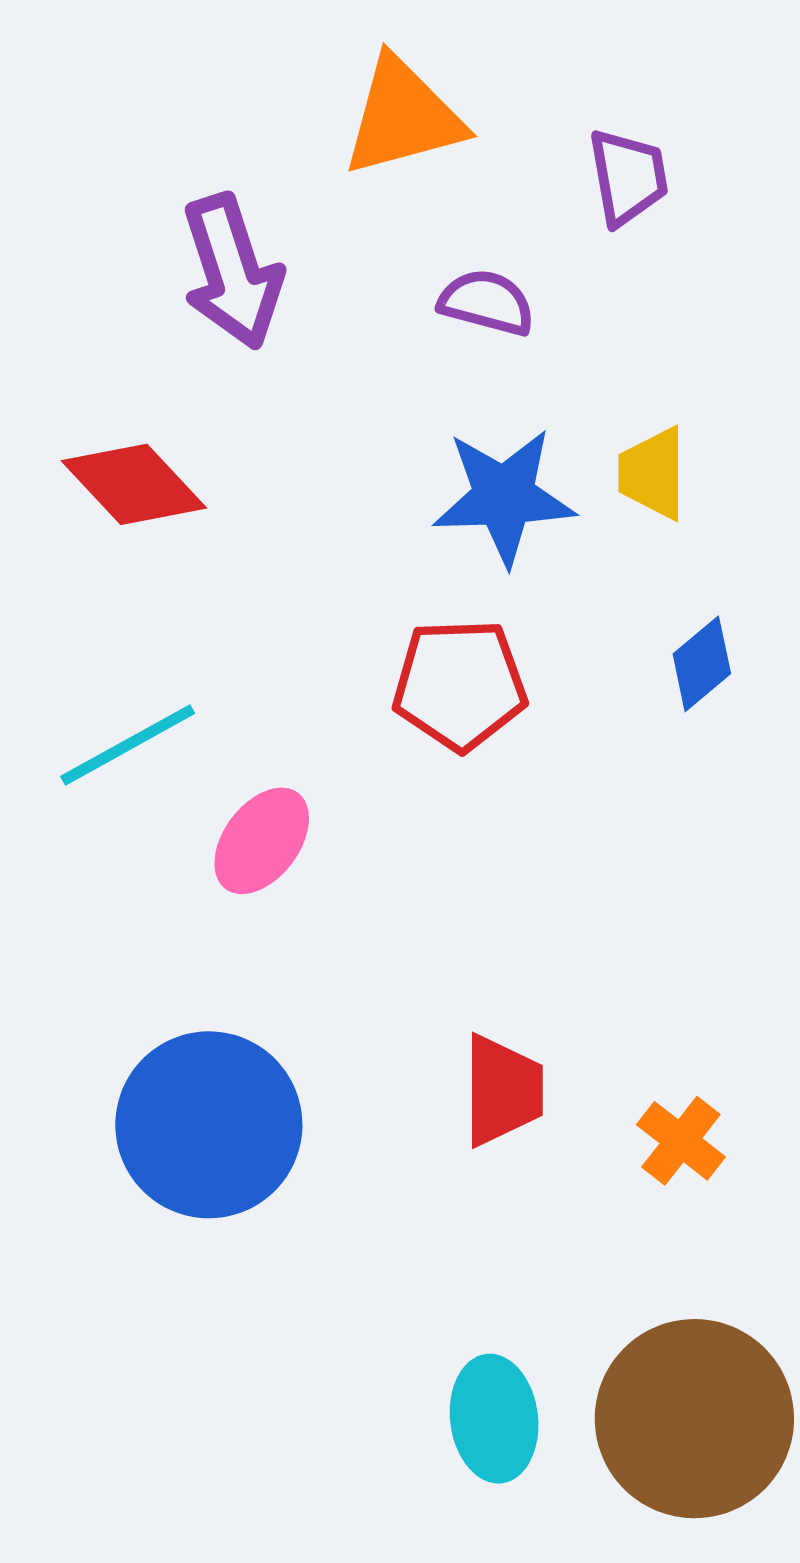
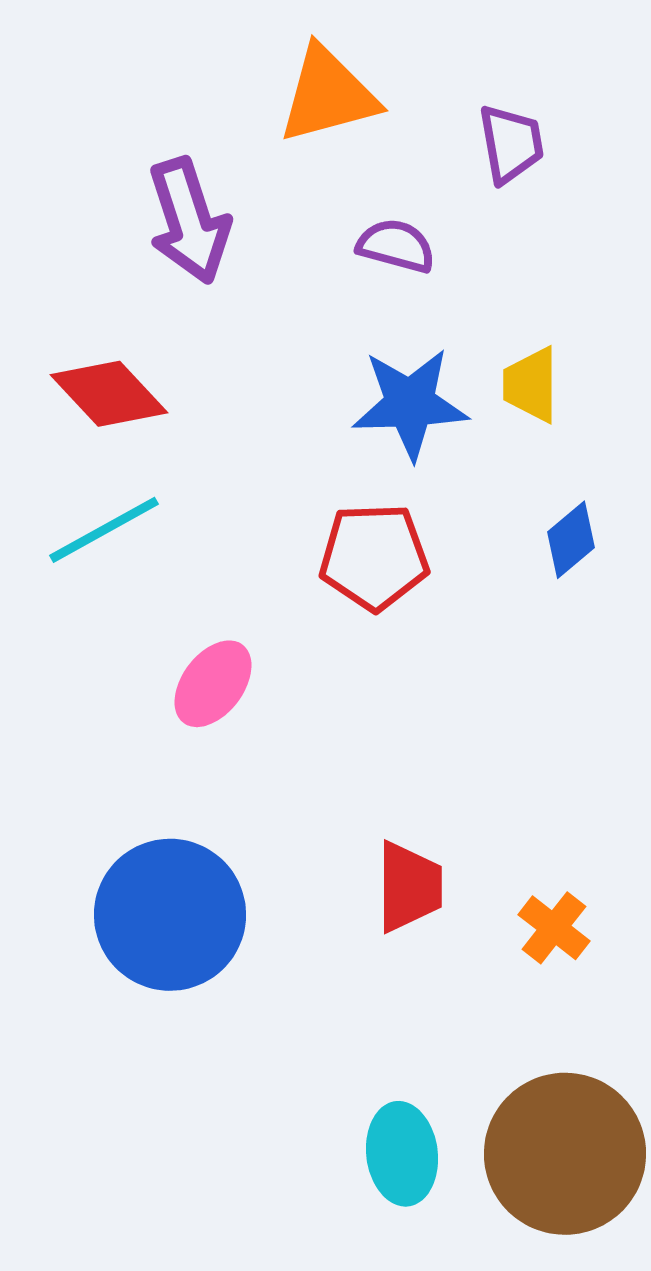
cyan line: (128, 745) -> (104, 530), moved

